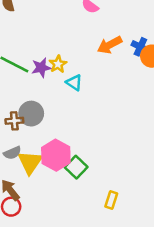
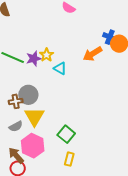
orange arrow: (110, 45) -> (93, 54), moved
pink hexagon: (56, 155) -> (33, 146), moved
yellow triangle: (30, 162) -> (34, 117), moved
yellow rectangle: (111, 200) -> (69, 159), moved

